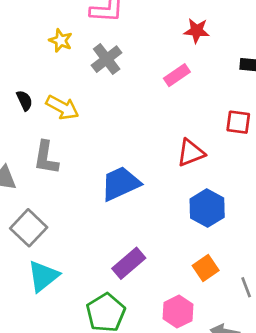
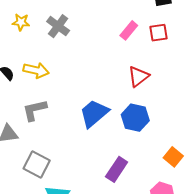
pink rectangle: (177, 75) -> (129, 30), moved
red square: (238, 122) -> (159, 33), moved
gray L-shape: (46, 158) -> (35, 110), turned 84
blue hexagon: (207, 208) -> (135, 118), moved

